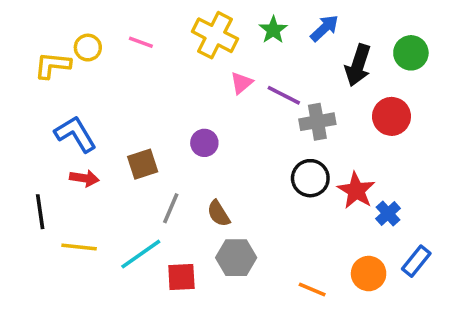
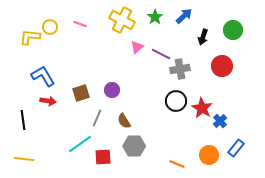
black arrow: (358, 65) -> (203, 37), size x0.7
purple circle: (204, 143) -> (112, 90), moved
yellow line: (79, 247) -> (24, 159), moved

